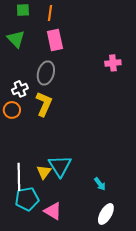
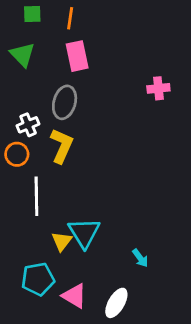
white line: (19, 177) -> (36, 196), moved
white ellipse: (106, 214) -> (116, 303), moved

